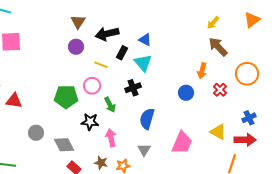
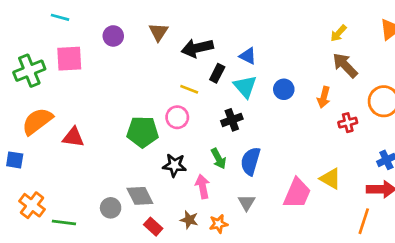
purple circle: (76, 47) -> (113, 36), moved
red cross: (220, 90) -> (348, 123), turned 32
blue circle: (186, 93) -> (284, 89), moved
green arrow: (110, 105) -> (219, 159), moved
yellow triangle: (218, 132) -> (330, 179), moved
gray circle: (36, 133) -> (111, 208), moved

